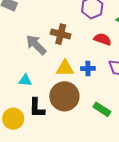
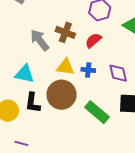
red semicircle: (102, 39) -> (93, 40), moved, turned -66
cyan triangle: (25, 80) -> (25, 74), size x1.5
green rectangle: (102, 109) -> (97, 112), size x1.4

